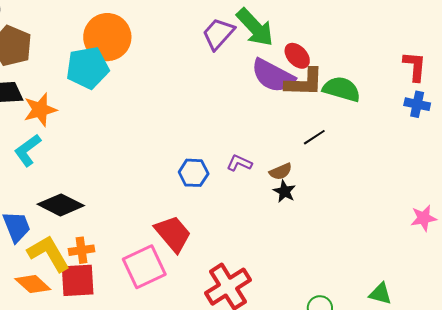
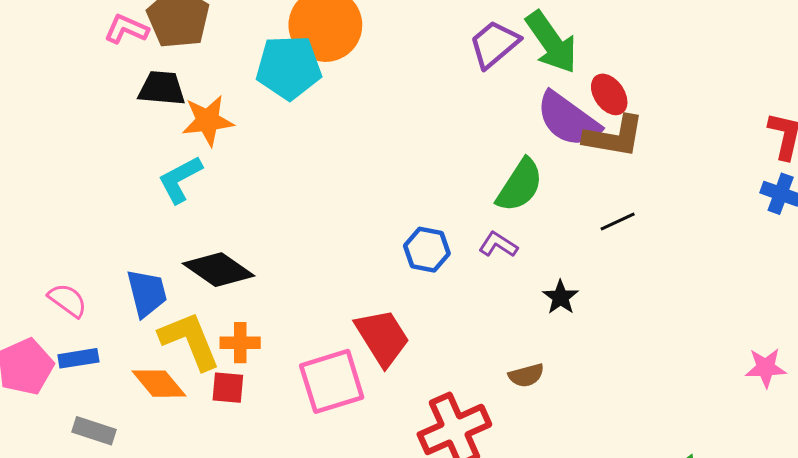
green semicircle: (341, 89) -> (520, 185), moved, turned 99
brown semicircle: (281, 171) -> (526, 375), moved
red square: (78, 280) -> (228, 388), size x0.6

